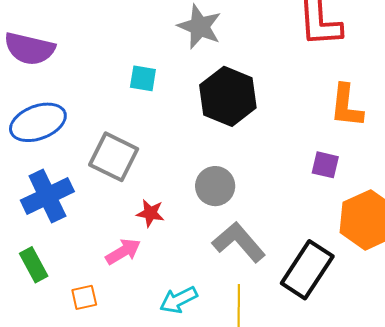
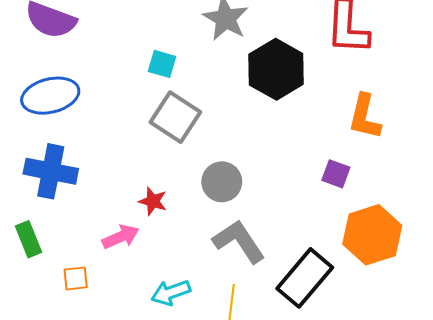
black hexagon: (228, 96) -> (276, 69), moved
gray square: (114, 157) -> (175, 117), moved
blue cross: (47, 196) -> (51, 171), turned 30

